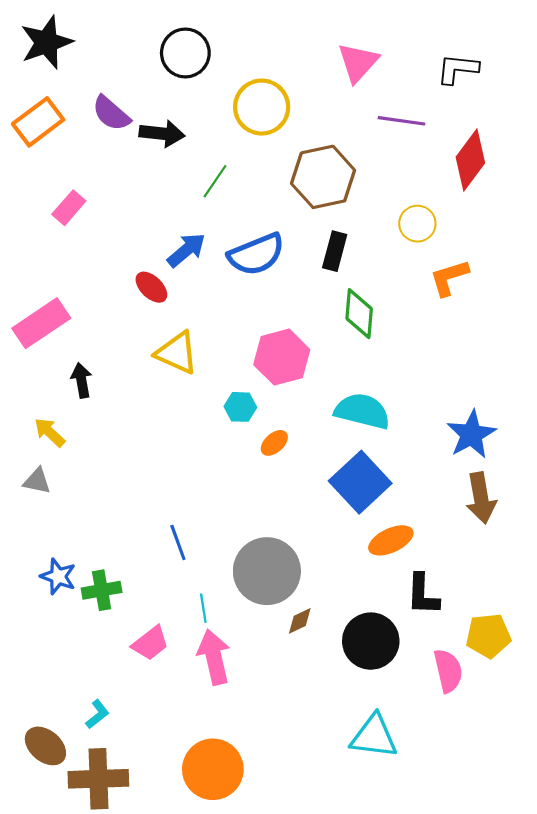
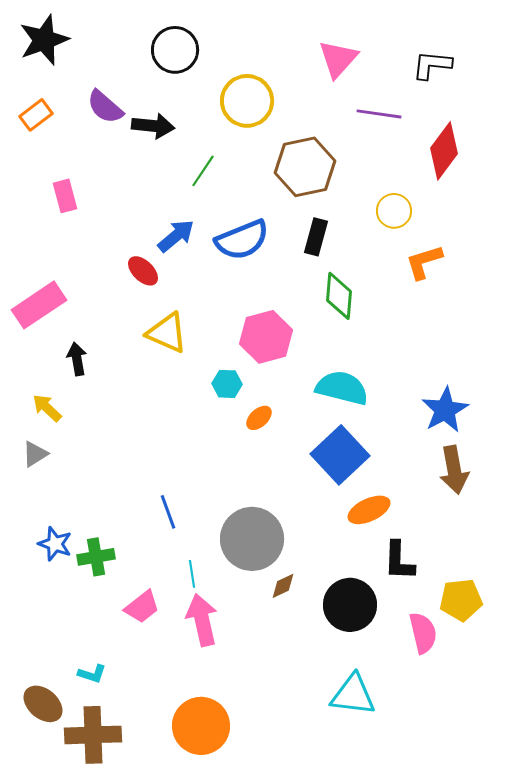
orange rectangle: (38, 122) -> (36, 115), size x0.7
pink rectangle: (69, 208) -> (65, 196), turned -56
gray triangle: (37, 481) -> (35, 454), turned -44
cyan L-shape: (97, 714) -> (92, 674), turned 56

